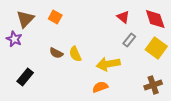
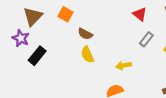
brown semicircle: (56, 53) -> (85, 34), moved
yellow arrow: (108, 64) -> (123, 66), size x0.6
black rectangle: (25, 77) -> (37, 56), moved

